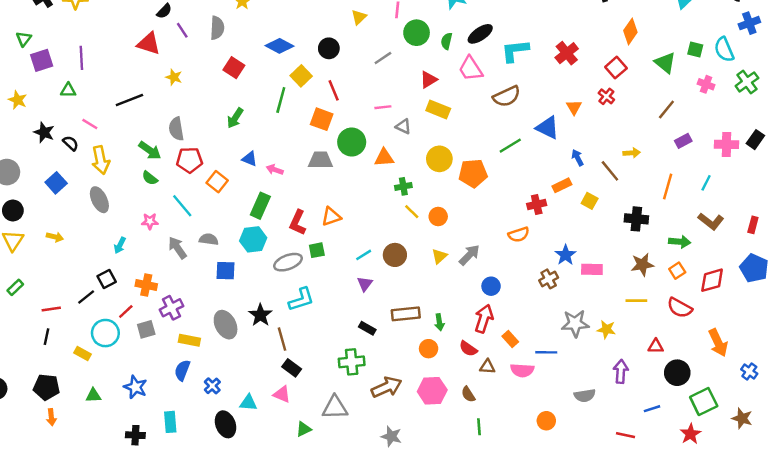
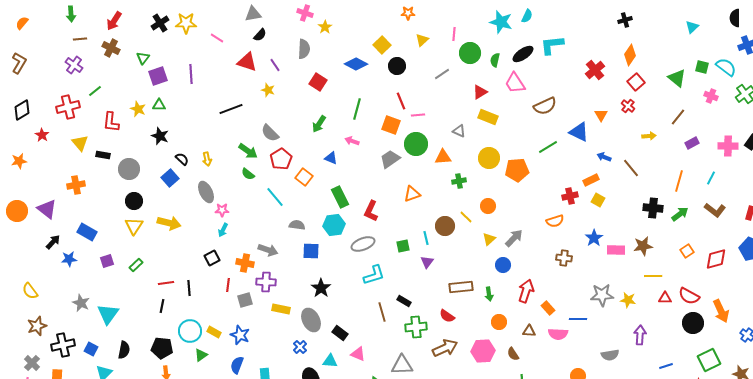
purple line: (182, 30) -> (275, 65), moved
orange diamond: (630, 31) -> (630, 55), moved
cyan semicircle: (724, 50) -> (726, 67), turned 150
cyan L-shape: (515, 51) -> (552, 45), moved
yellow square: (301, 76) -> (382, 45), moved
green triangle: (68, 90) -> (159, 105), moved
pink line: (383, 107) -> (418, 115), moved
pink line: (90, 124) -> (217, 38), moved
gray semicircle: (176, 129) -> (270, 133), turned -36
black semicircle: (71, 143) -> (182, 159), moved
yellow arrow: (632, 153) -> (649, 136), moved
blue arrow: (578, 158) -> (604, 157), turned -40
yellow arrow: (101, 160) -> (207, 159), size x0.6
red pentagon: (189, 160) -> (281, 159), turned -30
gray trapezoid: (320, 160) -> (390, 159), turned -35
pink arrow: (275, 170) -> (352, 141), moved
yellow square: (590, 201) -> (598, 200), moved
green rectangle: (260, 206) -> (340, 197), turned -50
yellow line: (412, 212) -> (466, 217), moved
orange triangle: (331, 217) -> (412, 194), moved
pink star: (150, 221) -> (222, 210), moved
yellow arrow: (55, 237) -> (169, 223), size x1.6
green arrow: (680, 242) -> (680, 214), moved, turned -42
gray arrow: (177, 248) -> (268, 250), moved, turned 144
green square: (317, 250) -> (403, 246), moved
cyan line: (364, 255) -> (426, 238), turned -72
brown circle: (395, 255) -> (445, 226), moved
brown star: (642, 265) -> (643, 246), moved
brown cross: (549, 279) -> (564, 258), moved, turned 35
blue circle: (491, 286) -> (503, 265), moved
black line: (86, 297) -> (189, 288), moved, turned -56
purple cross: (171, 308) -> (266, 282), turned 30
red semicircle: (680, 308) -> (689, 296), moved
red line: (126, 311) -> (228, 285), turned -40
black star: (260, 315) -> (321, 288), moved
gray ellipse: (226, 325) -> (311, 320), moved
black rectangle: (367, 328) -> (404, 301), moved
cyan circle: (105, 333) -> (190, 331), moved
brown line: (282, 339) -> (382, 312), moved
red triangle: (656, 346) -> (665, 298), moved
orange circle: (429, 349) -> (499, 322), moved
red semicircle: (468, 349) -> (447, 316), moved
yellow rectangle: (83, 353) -> (214, 332), moved
black rectangle: (292, 368) -> (340, 333), moved
blue semicircle: (182, 370) -> (237, 365), moved
black circle: (677, 373) -> (693, 323), moved
blue star: (135, 387) -> (240, 335), moved
green triangle: (93, 396) -> (201, 355), turned -32

